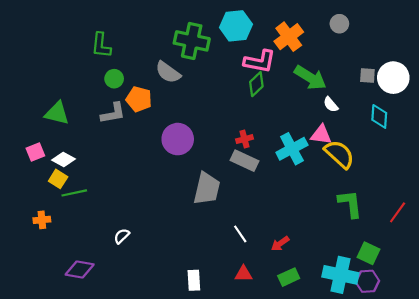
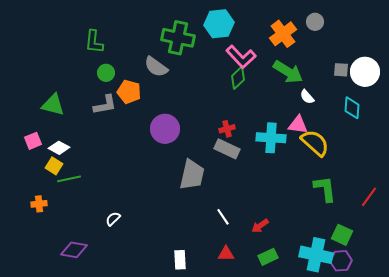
orange cross: (289, 37) -> (283, 34), moved
pink L-shape: (260, 61) -> (241, 57), turned 36
cyan cross: (292, 149) -> (271, 138), turned 32

